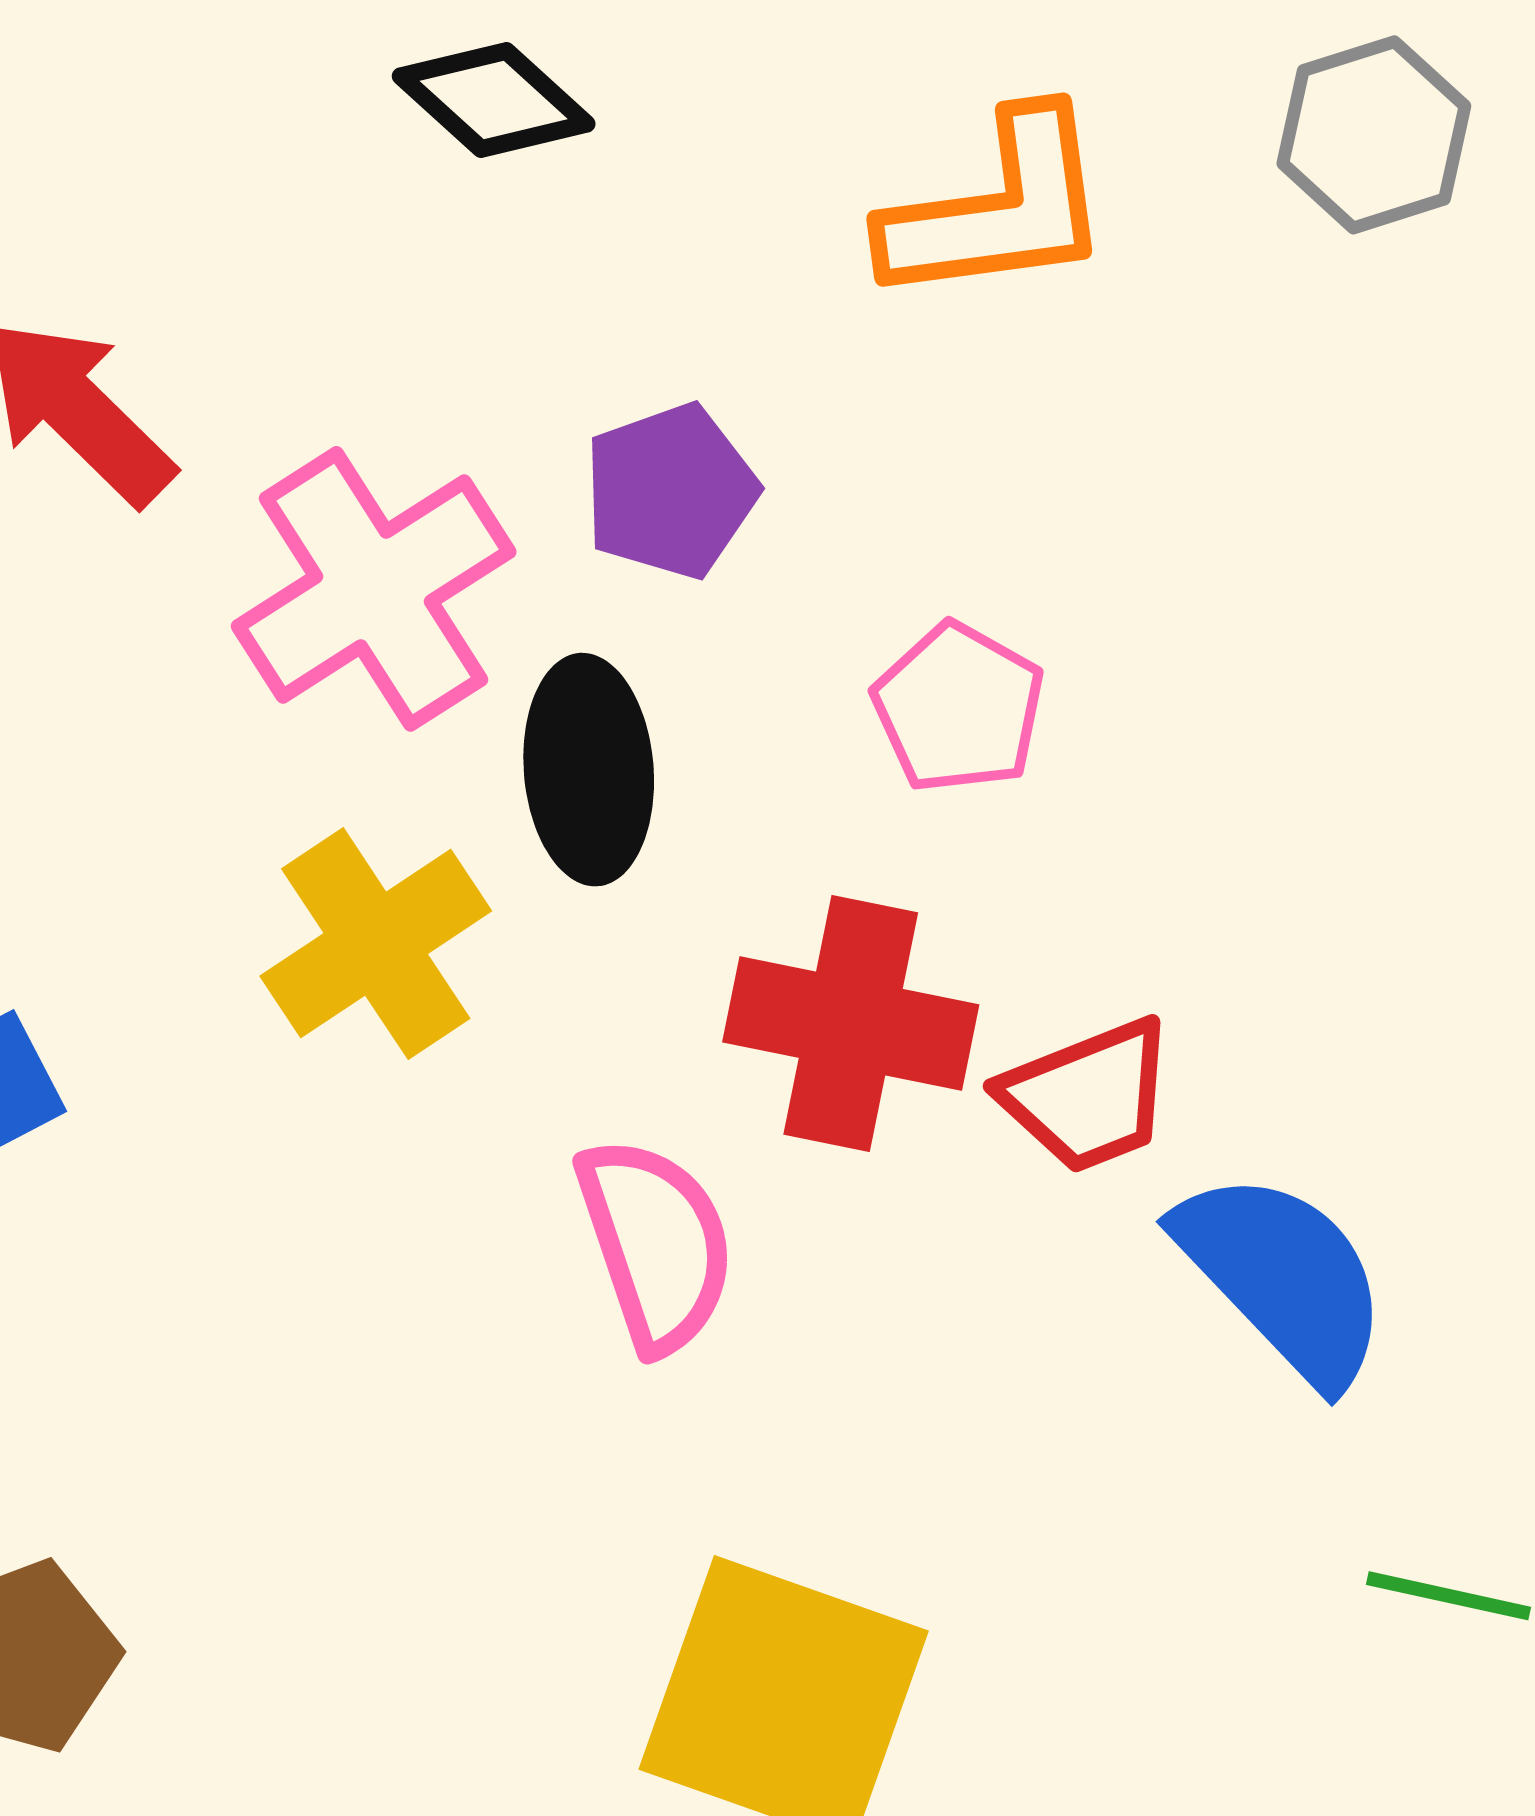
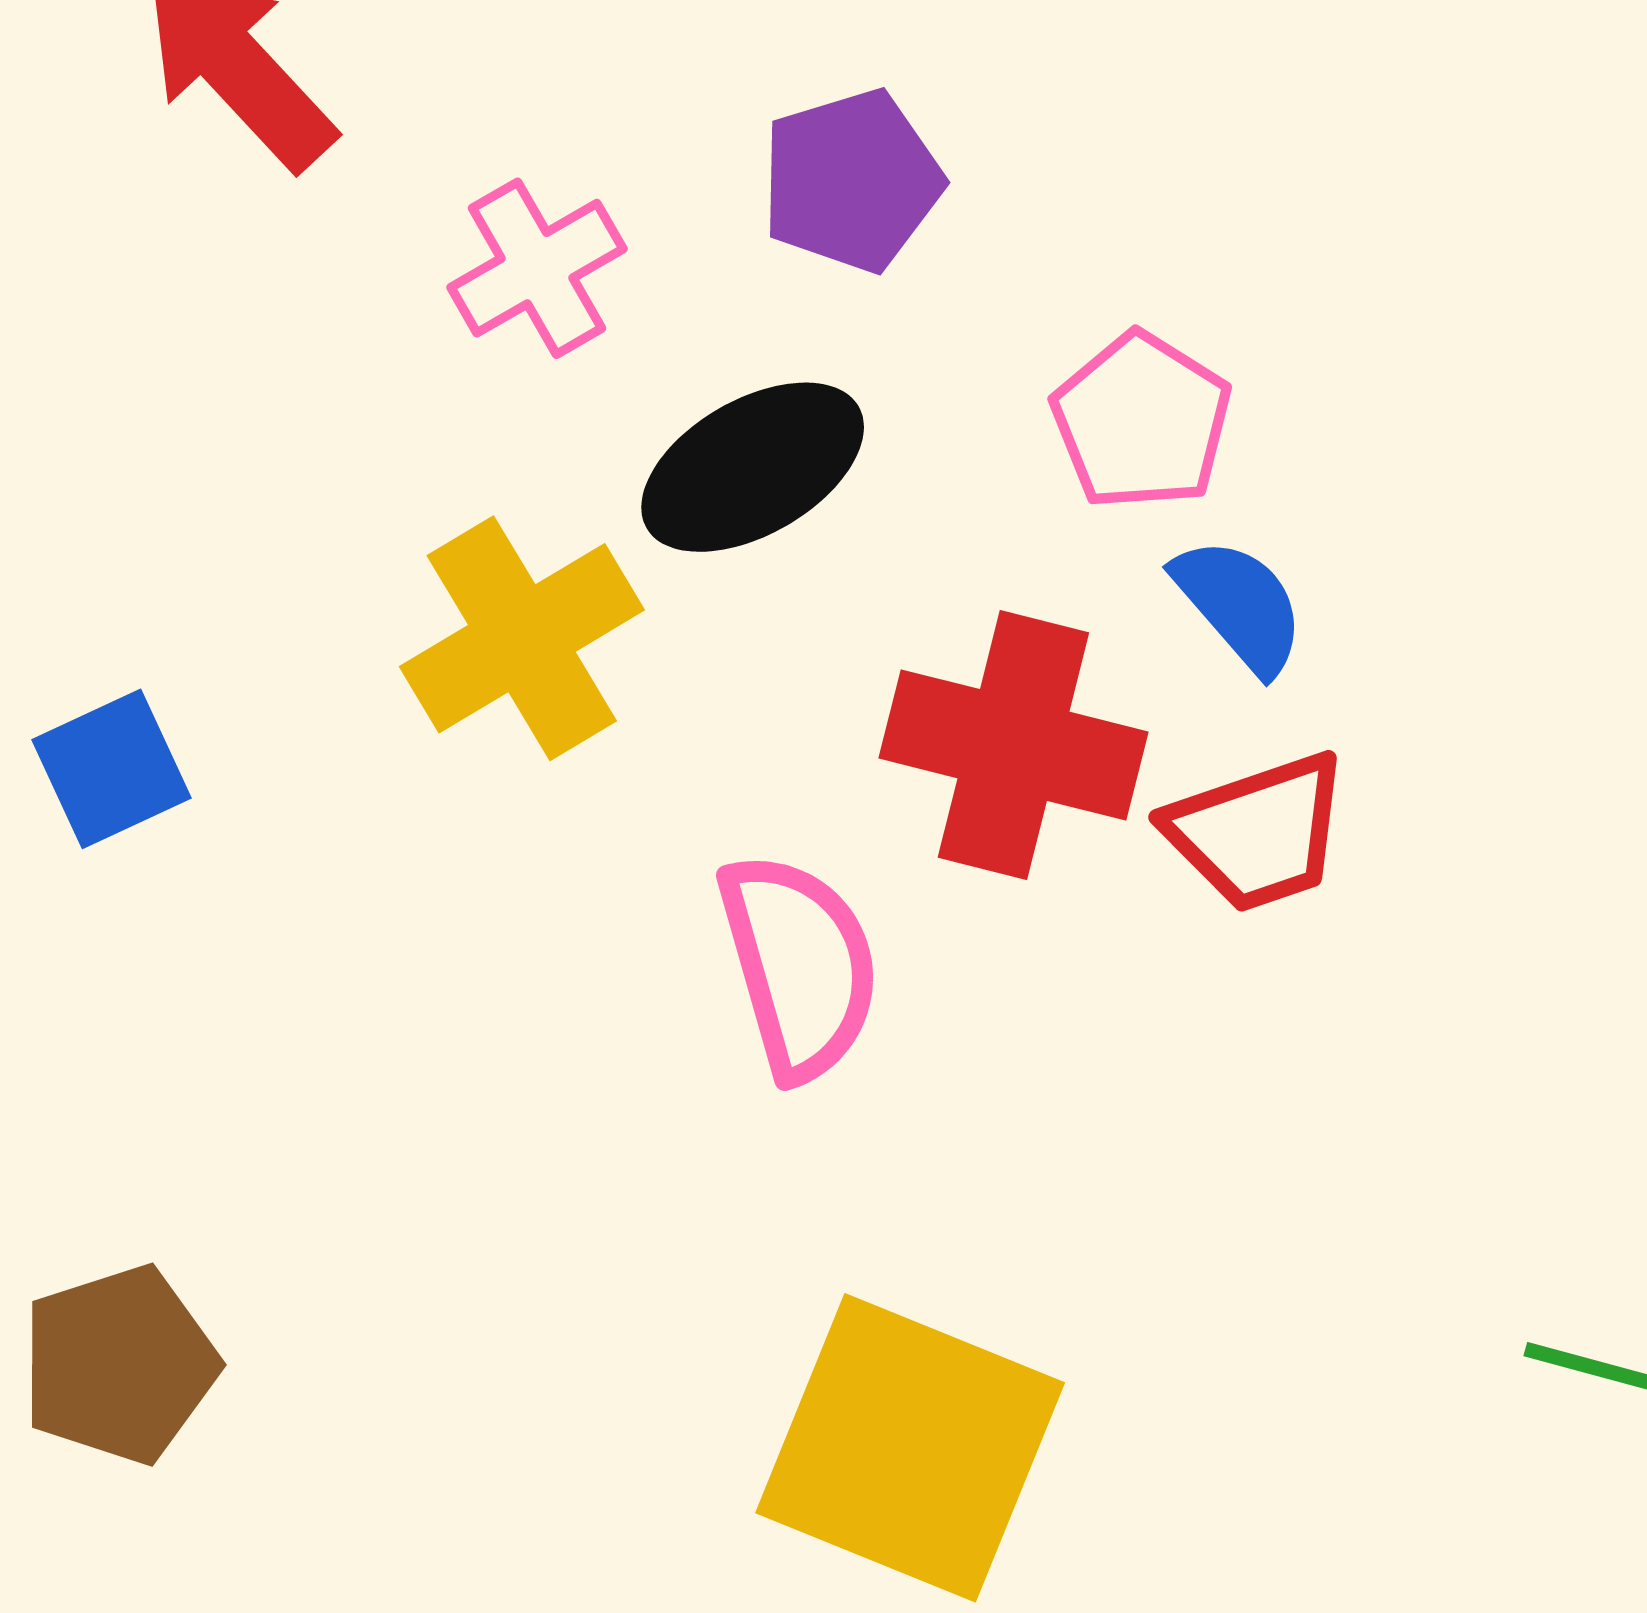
pink cross: (374, 589) -> (537, 268), size x0.6
black ellipse: (589, 770) -> (753, 467), turned 62
blue semicircle: (1283, 1277) -> (1240, 605), moved, size x0.6

